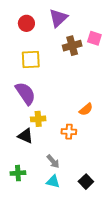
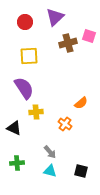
orange cross: (69, 132) -> (65, 124), turned 32
black triangle: (25, 136) -> (14, 128), moved
black square: (86, 182) -> (81, 171), turned -32

